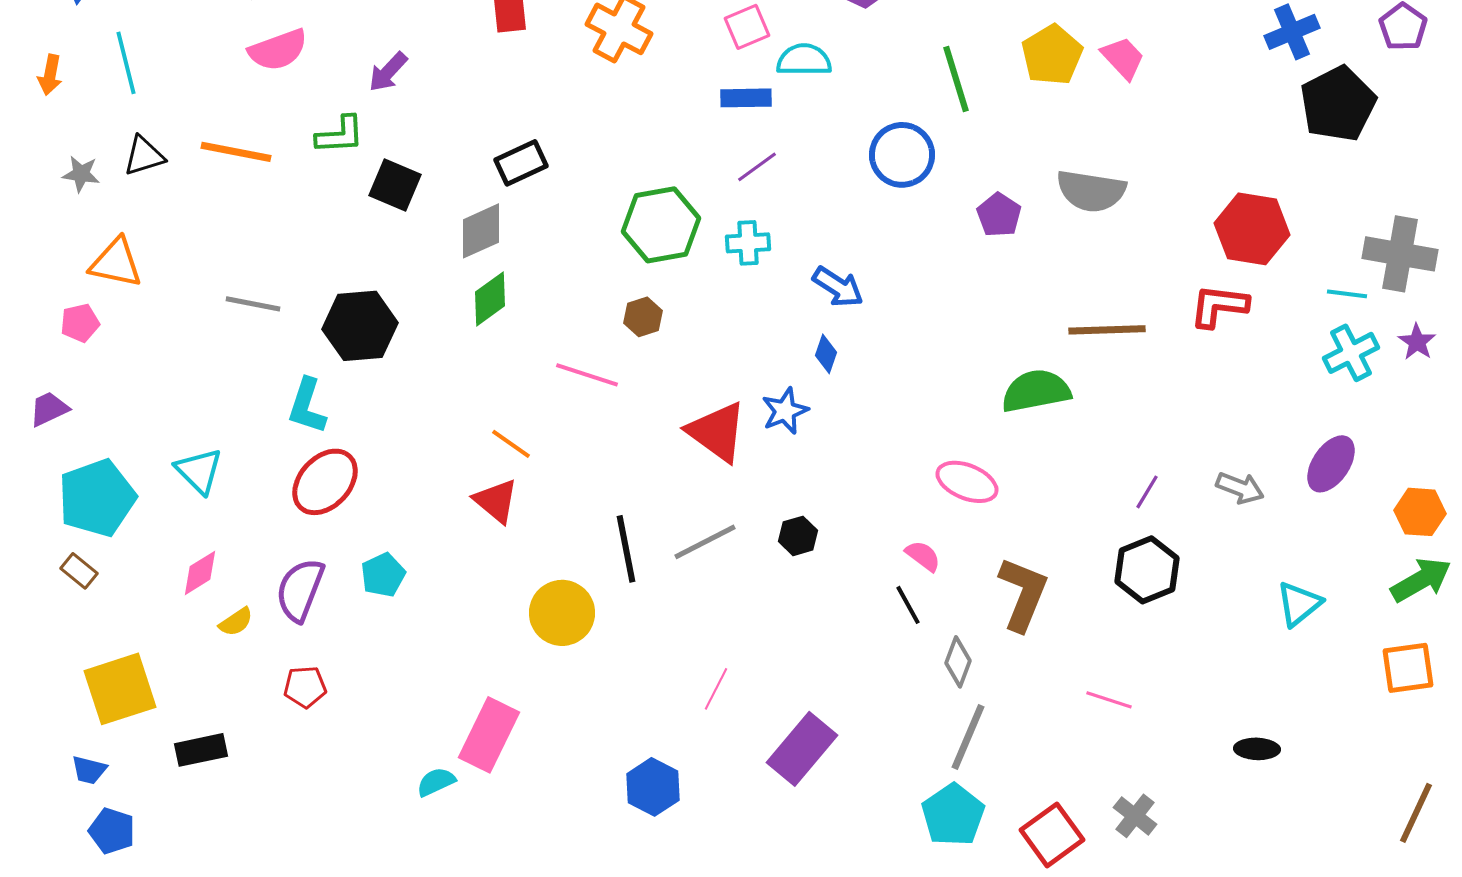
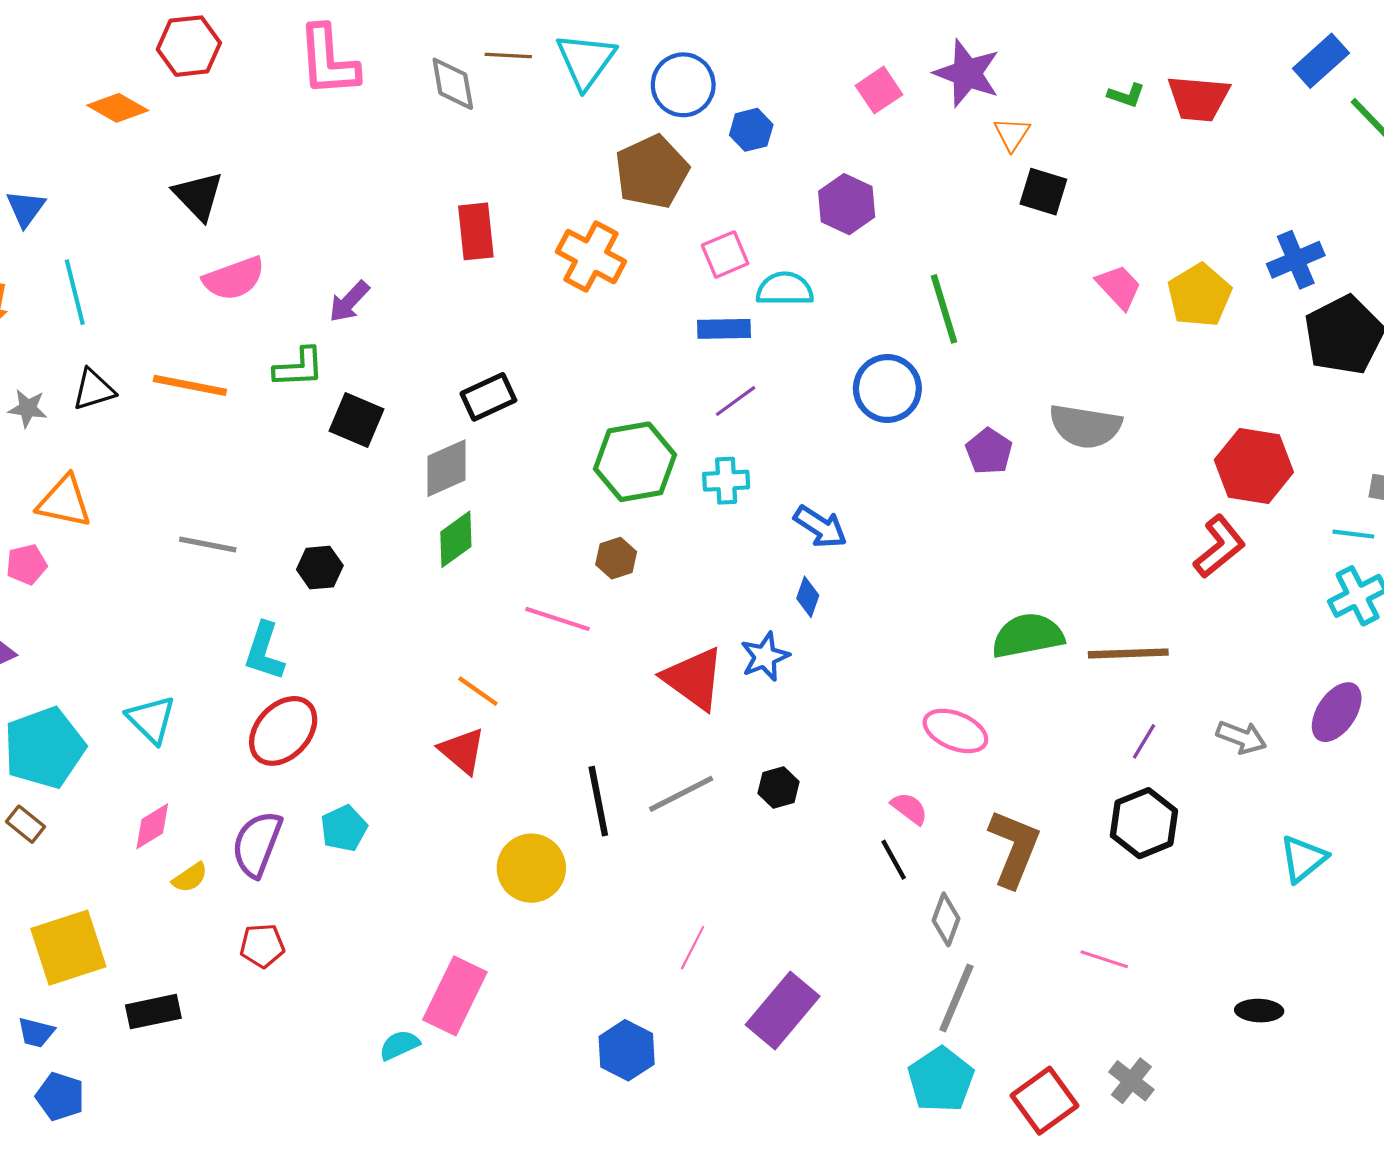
yellow pentagon: (1052, 55) -> (1199, 295), moved
red L-shape: (1219, 306) -> (1219, 547), turned 134
black hexagon: (360, 326) -> (320, 568), size x0.6
brown line: (1107, 330) -> (1128, 653), moved

